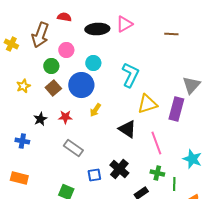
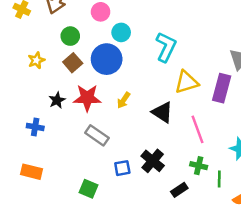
pink circle: (66, 50) -> (101, 12), moved
yellow arrow: (95, 110) -> (124, 100), moved
red star: (65, 117) -> (87, 98), size x1.6

